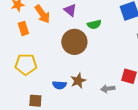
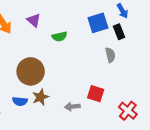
brown circle: (74, 42) -> (31, 71), moved

